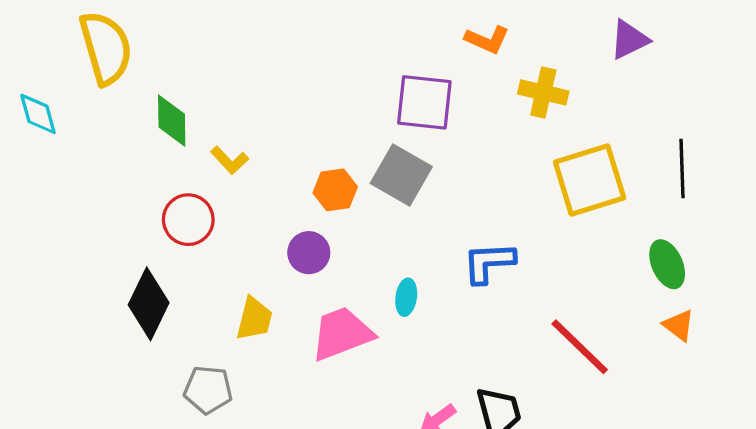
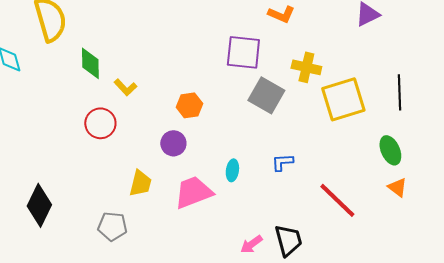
yellow cross: (543, 92) -> (306, 67), moved
gray square: (401, 175) -> (266, 95), moved
blue L-shape: (489, 263) -> (282, 162), moved, size x0.7
black diamond: (149, 304) -> (39, 205), moved

